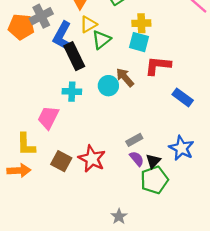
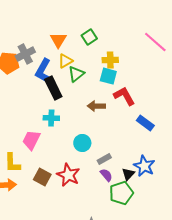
red L-shape: (158, 66) -> (124, 96), turned 55
brown arrow: (125, 77) -> (96, 106), turned -48
cyan circle: (108, 86) -> (82, 143), moved
black triangle: (153, 161) -> (128, 174), moved

